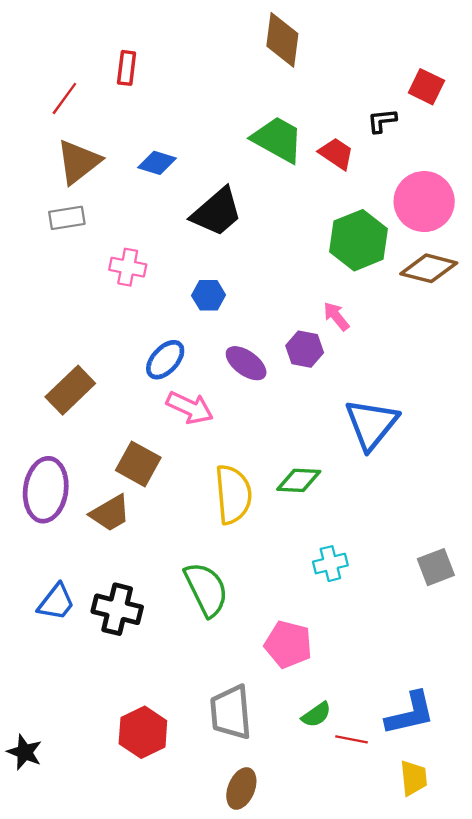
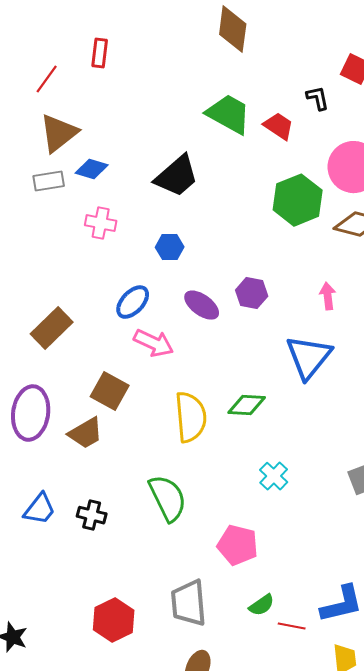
black L-shape: (382, 121) -> (318, 98), turned 84
blue diamond: (157, 163) -> (92, 169), moved
pink arrow: (336, 316) -> (328, 296), moved, turned 32
cyan cross: (330, 564) -> (274, 476), turned -32
black cross: (117, 609) -> (92, 515), size x0.7

